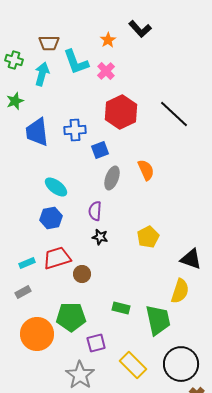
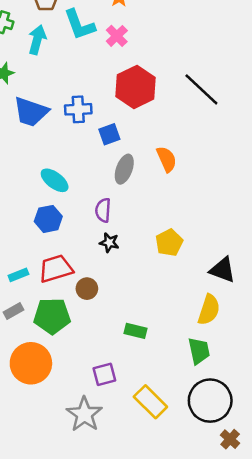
blue trapezoid: (37, 132) -> (31, 112), turned -64
green pentagon: (71, 317) -> (52, 316), moved
green trapezoid: (158, 320) -> (199, 351), moved, size x0.7

